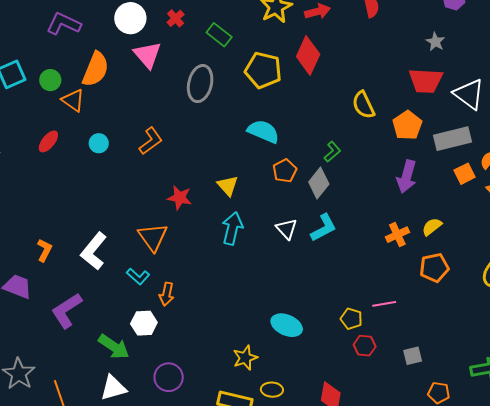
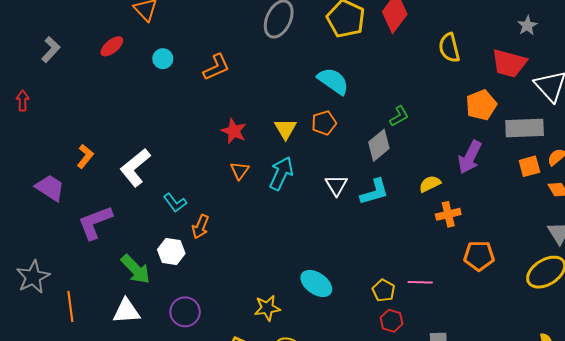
yellow semicircle: (363, 105) -> (449, 48), moved
orange pentagon: (285, 171) -> (324, 123), moved
yellow semicircle: (432, 227) -> (430, 184), moved
orange triangle: (153, 237) -> (240, 171), moved, size x0.6

